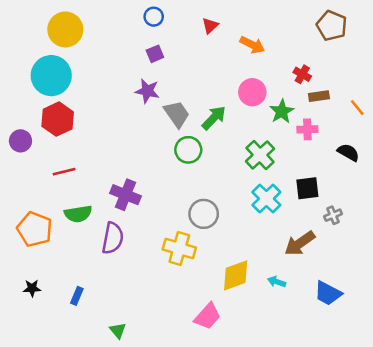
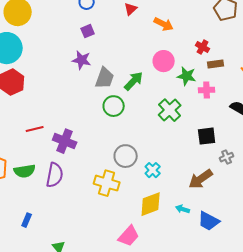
green star: (282, 111) -> (187, 76), turned -30
gray trapezoid: (177, 114) -> (105, 78), turned 55
red line: (64, 172) -> (35, 129), moved
cyan cross: (266, 199) -> (153, 170), moved, size x0.7
green semicircle: (78, 214) -> (25, 171), moved
blue trapezoid: (328, 293) -> (209, 221), moved

